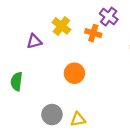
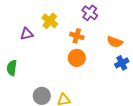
orange cross: (93, 33) -> (77, 36), moved
orange circle: (74, 73) -> (77, 58), moved

